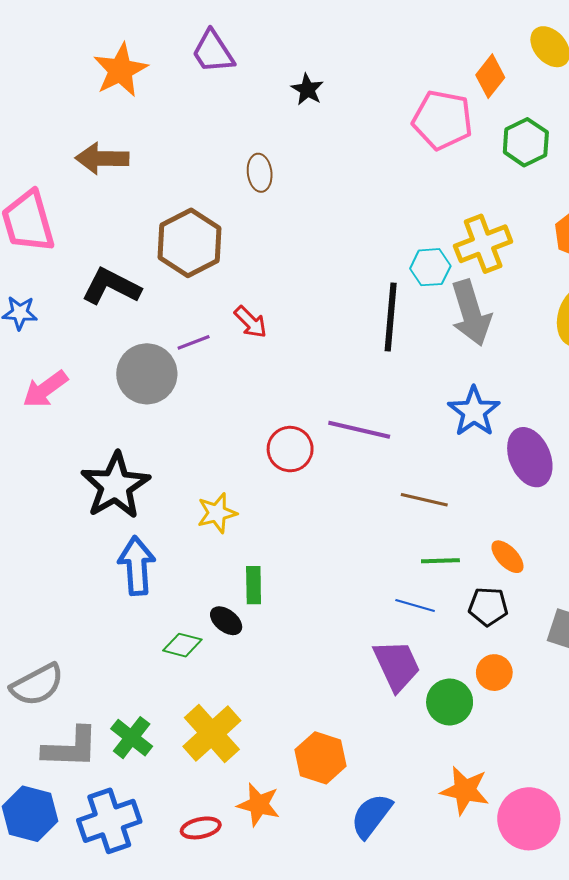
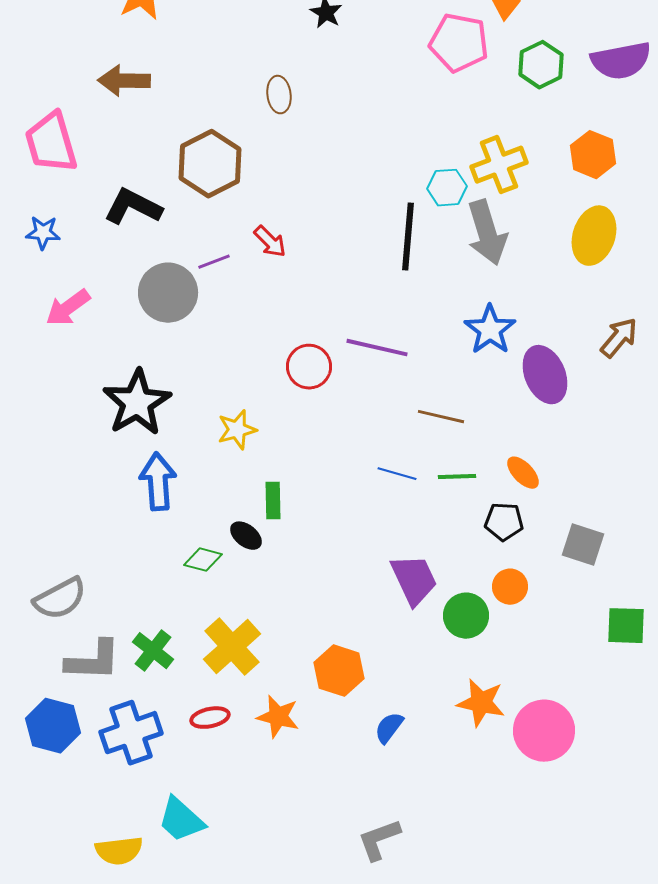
blue line: (415, 605) -> (397, 474), moved
blue semicircle: (371, 816) -> (389, 728), size x0.7
red ellipse: (201, 828) -> (210, 718), moved

